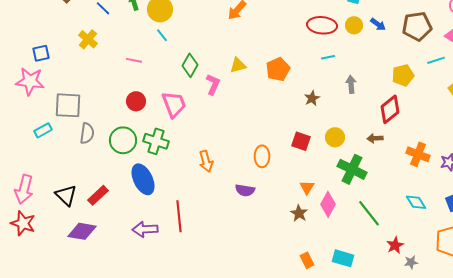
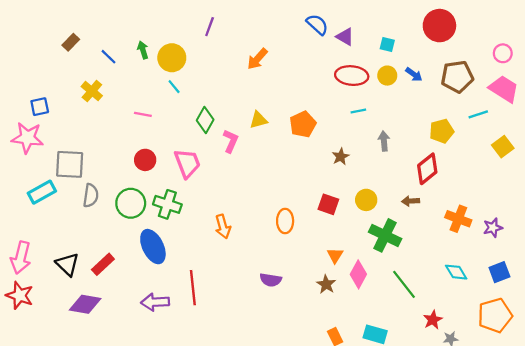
cyan rectangle: (43, 130) -> (42, 192), size x1.4
purple semicircle: (245, 190) -> (271, 280), moved

